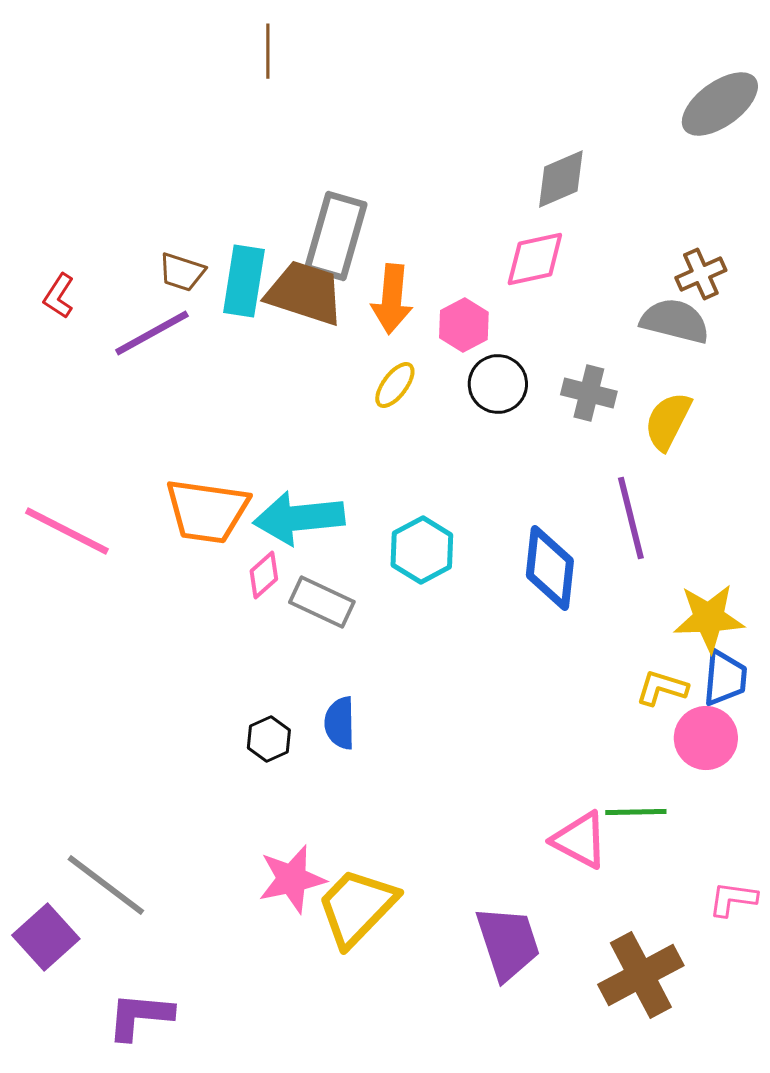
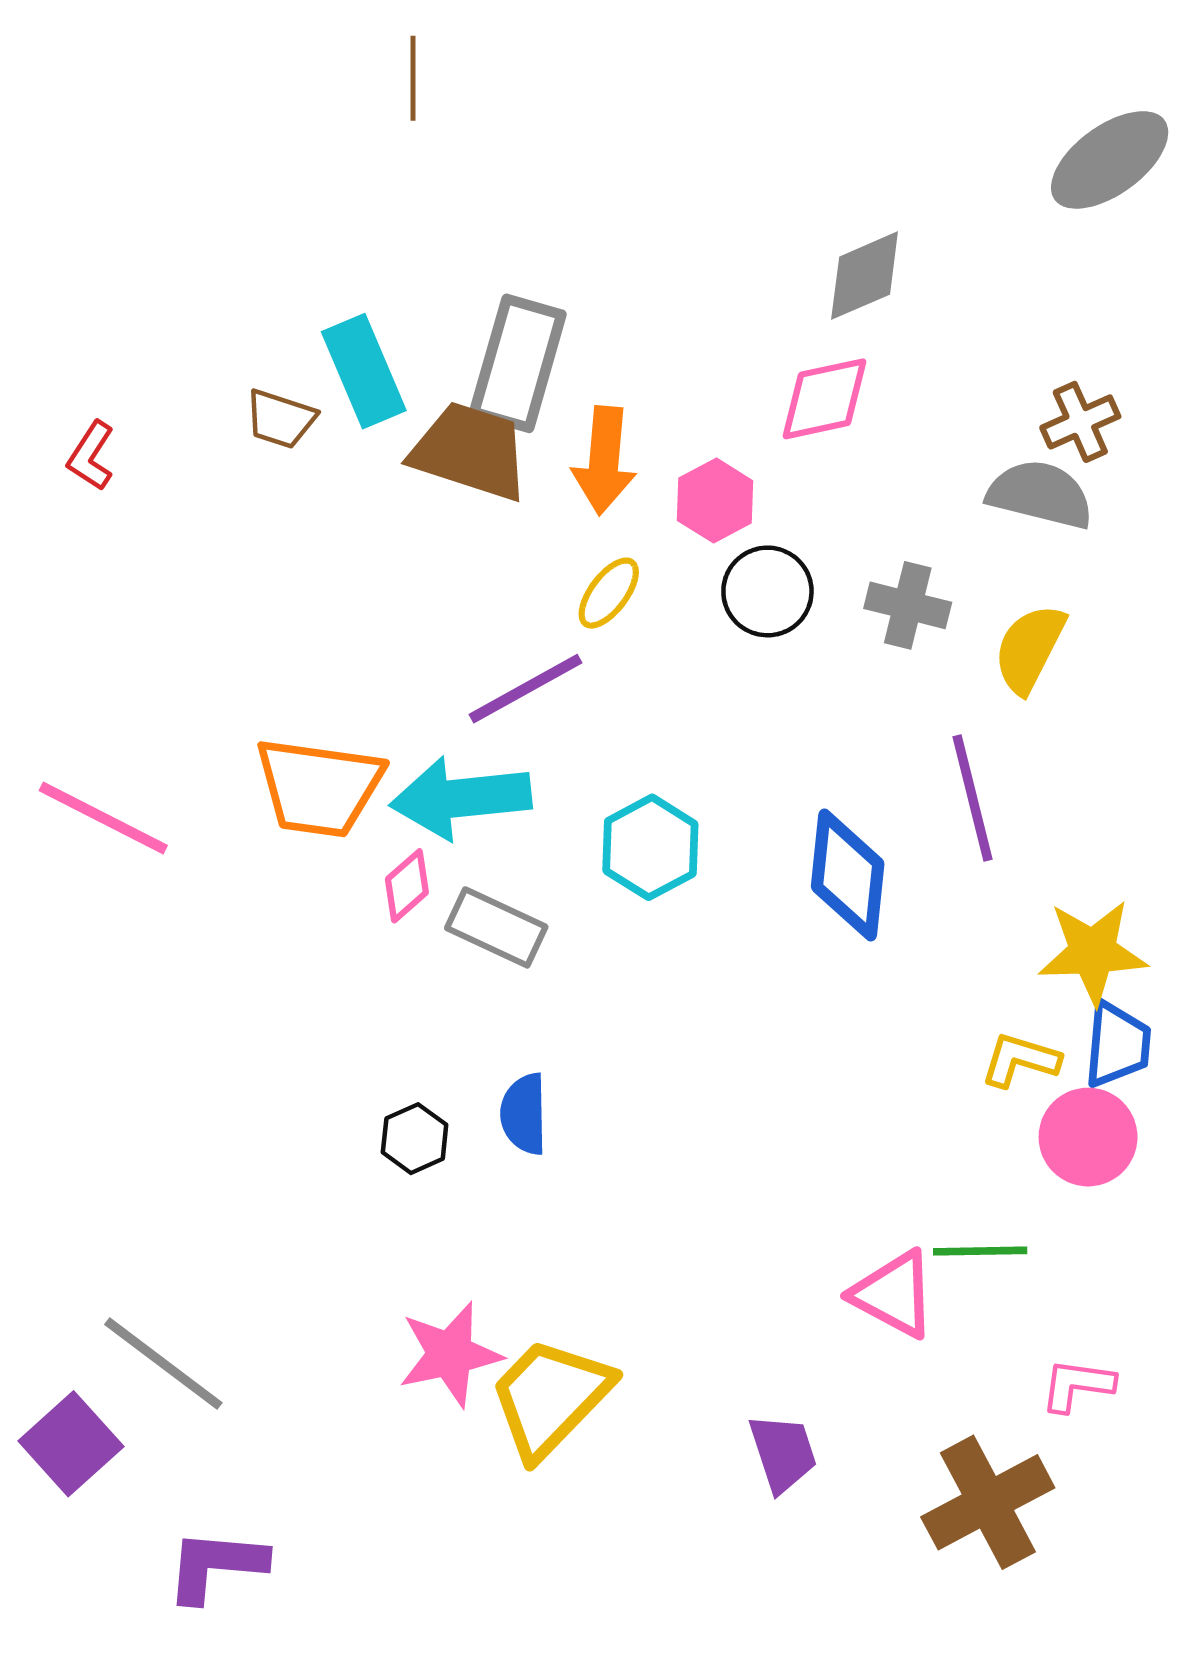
cyan rectangle: (244, 281) -> (364, 371), moved, turned -32
purple line: (152, 333) -> (526, 689), moved
pink L-shape: (733, 899) -> (1077, 1385), moved
purple trapezoid: (508, 943) -> (783, 1453), size x0.7

